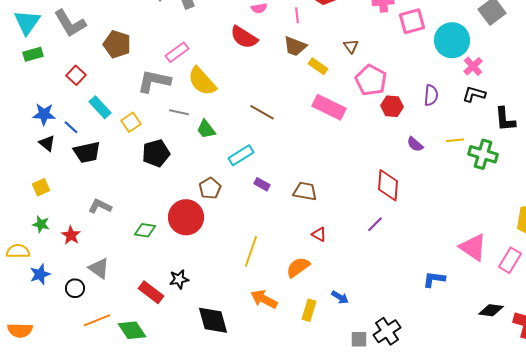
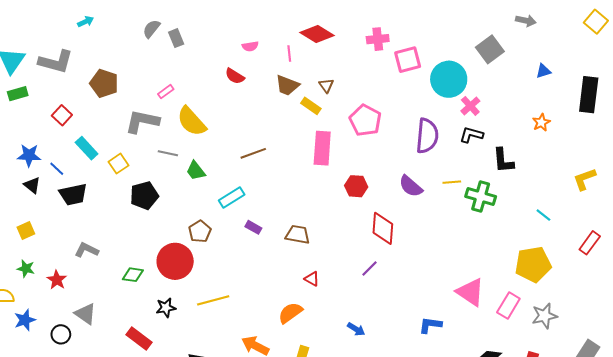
gray L-shape: (70, 23) -> (56, 62), turned -44
red semicircle: (244, 37) -> (235, 76), size x0.7
brown triangle: (351, 46) -> (326, 85), moved
pink rectangle: (177, 52) -> (166, 92), size x0.7
purple semicircle: (431, 95) -> (427, 136), size x1.6
red hexagon: (392, 106) -> (356, 186), moved
pink rectangle: (329, 107) -> (322, 148), turned 68
brown line: (262, 112) -> (253, 153), turned -50
purple semicircle: (415, 144) -> (411, 186), size x1.4
yellow line: (251, 251) -> (213, 300), moved, turned 56
black star: (179, 279) -> (166, 308), moved
blue arrow: (340, 297) -> (356, 329), moved

